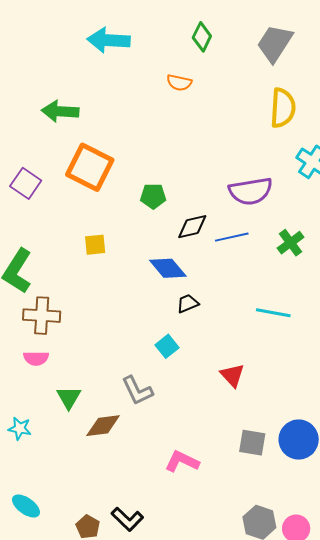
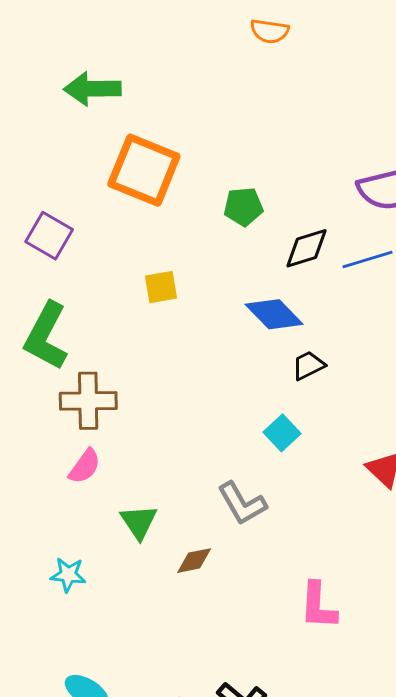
purple square: (26, 183) -> (49, 236), moved
pink semicircle: (36, 358) -> (85, 466), turned -50
brown diamond: (103, 426) -> (194, 561), size x0.7
pink L-shape: (182, 461) -> (318, 606), turned -108

